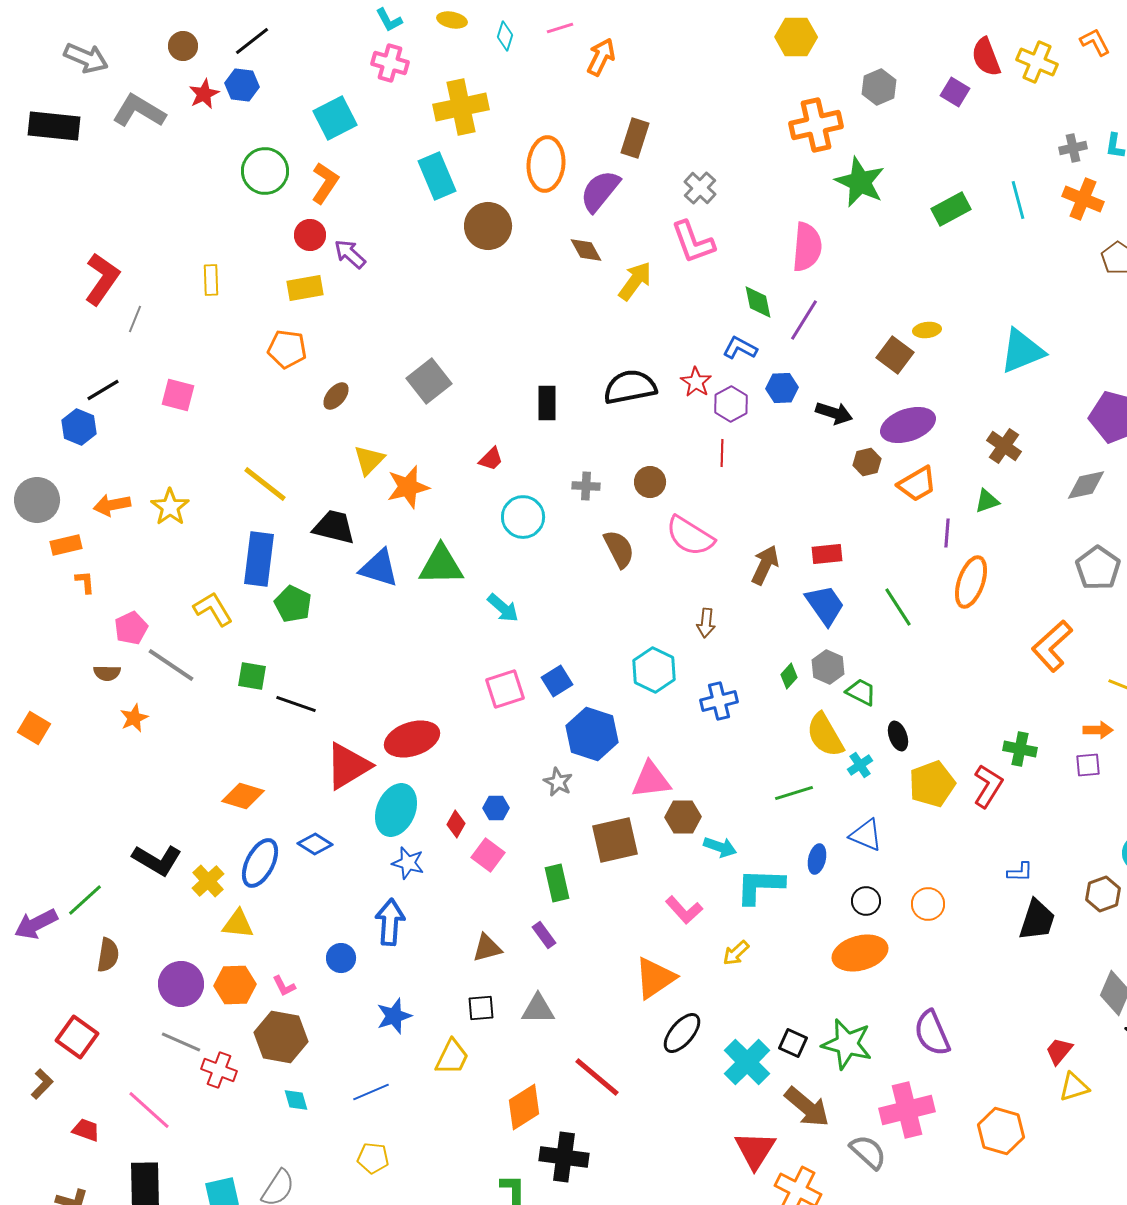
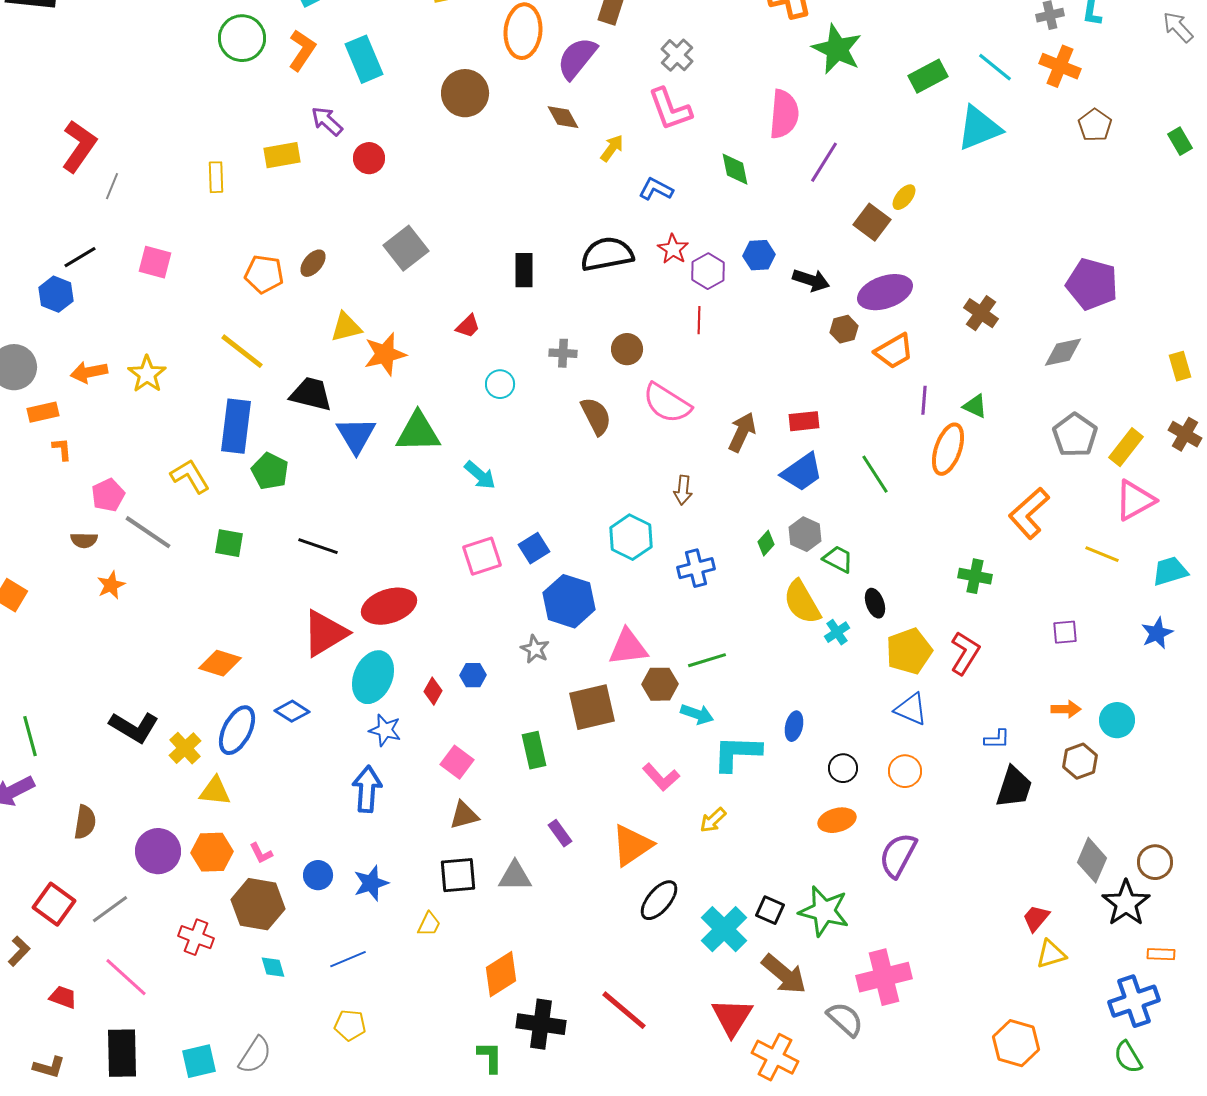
cyan rectangle: (437, 176) -> (364, 59), moved
cyan line: (1018, 200) -> (995, 67), turned -36
red circle: (310, 235) -> (369, 158), moved
yellow rectangle: (211, 280) -> (216, 177), moved
yellow arrow: (635, 281) -> (612, 148), size x0.7
purple line: (804, 320) -> (824, 162), moved
yellow ellipse: (927, 330) -> (904, 197), turned -44
blue L-shape: (740, 348) -> (656, 189), moved
orange pentagon: (287, 349) -> (264, 274), moved
cyan triangle: (1022, 351) -> (979, 128), moved
yellow triangle: (369, 460) -> (346, 327), turned 32
green triangle: (987, 501) -> (975, 406), moved, turned 44
cyan circle: (523, 517) -> (500, 384), size x0.7
blue triangle: (379, 568) -> (356, 435), turned 42
blue trapezoid: (825, 605) -> (802, 472), turned 90
black line: (296, 704) -> (318, 546), moved
orange arrow: (1098, 730) -> (1066, 709), moved
green cross: (1020, 749) -> (975, 576), moved
green line: (794, 793) -> (707, 660), moved
blue triangle: (866, 835) -> (911, 709), moved
pink square: (488, 855) -> (457, 762), moved
green line: (85, 900) -> (30, 736), moved, turned -63
purple rectangle: (544, 935) -> (560, 833), moved
orange ellipse: (860, 953) -> (837, 820), size x0.7
blue circle: (341, 958) -> (318, 875), moved
black square: (481, 1008) -> (458, 875), size x1.4
purple semicircle: (932, 1033) -> (898, 855), moved, turned 51
gray line: (181, 1042) -> (110, 909), moved, turned -60
yellow trapezoid: (452, 1057) -> (429, 924), size x0.7
red line: (597, 1077) -> (624, 1010), moved
orange hexagon: (1001, 1131) -> (1016, 1043), moved

